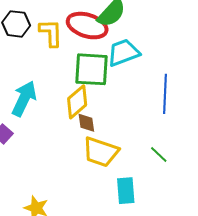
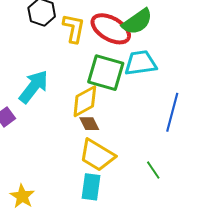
brown diamond: (86, 123) -> (89, 124), turned -30
cyan rectangle: (126, 191) -> (91, 187), moved

